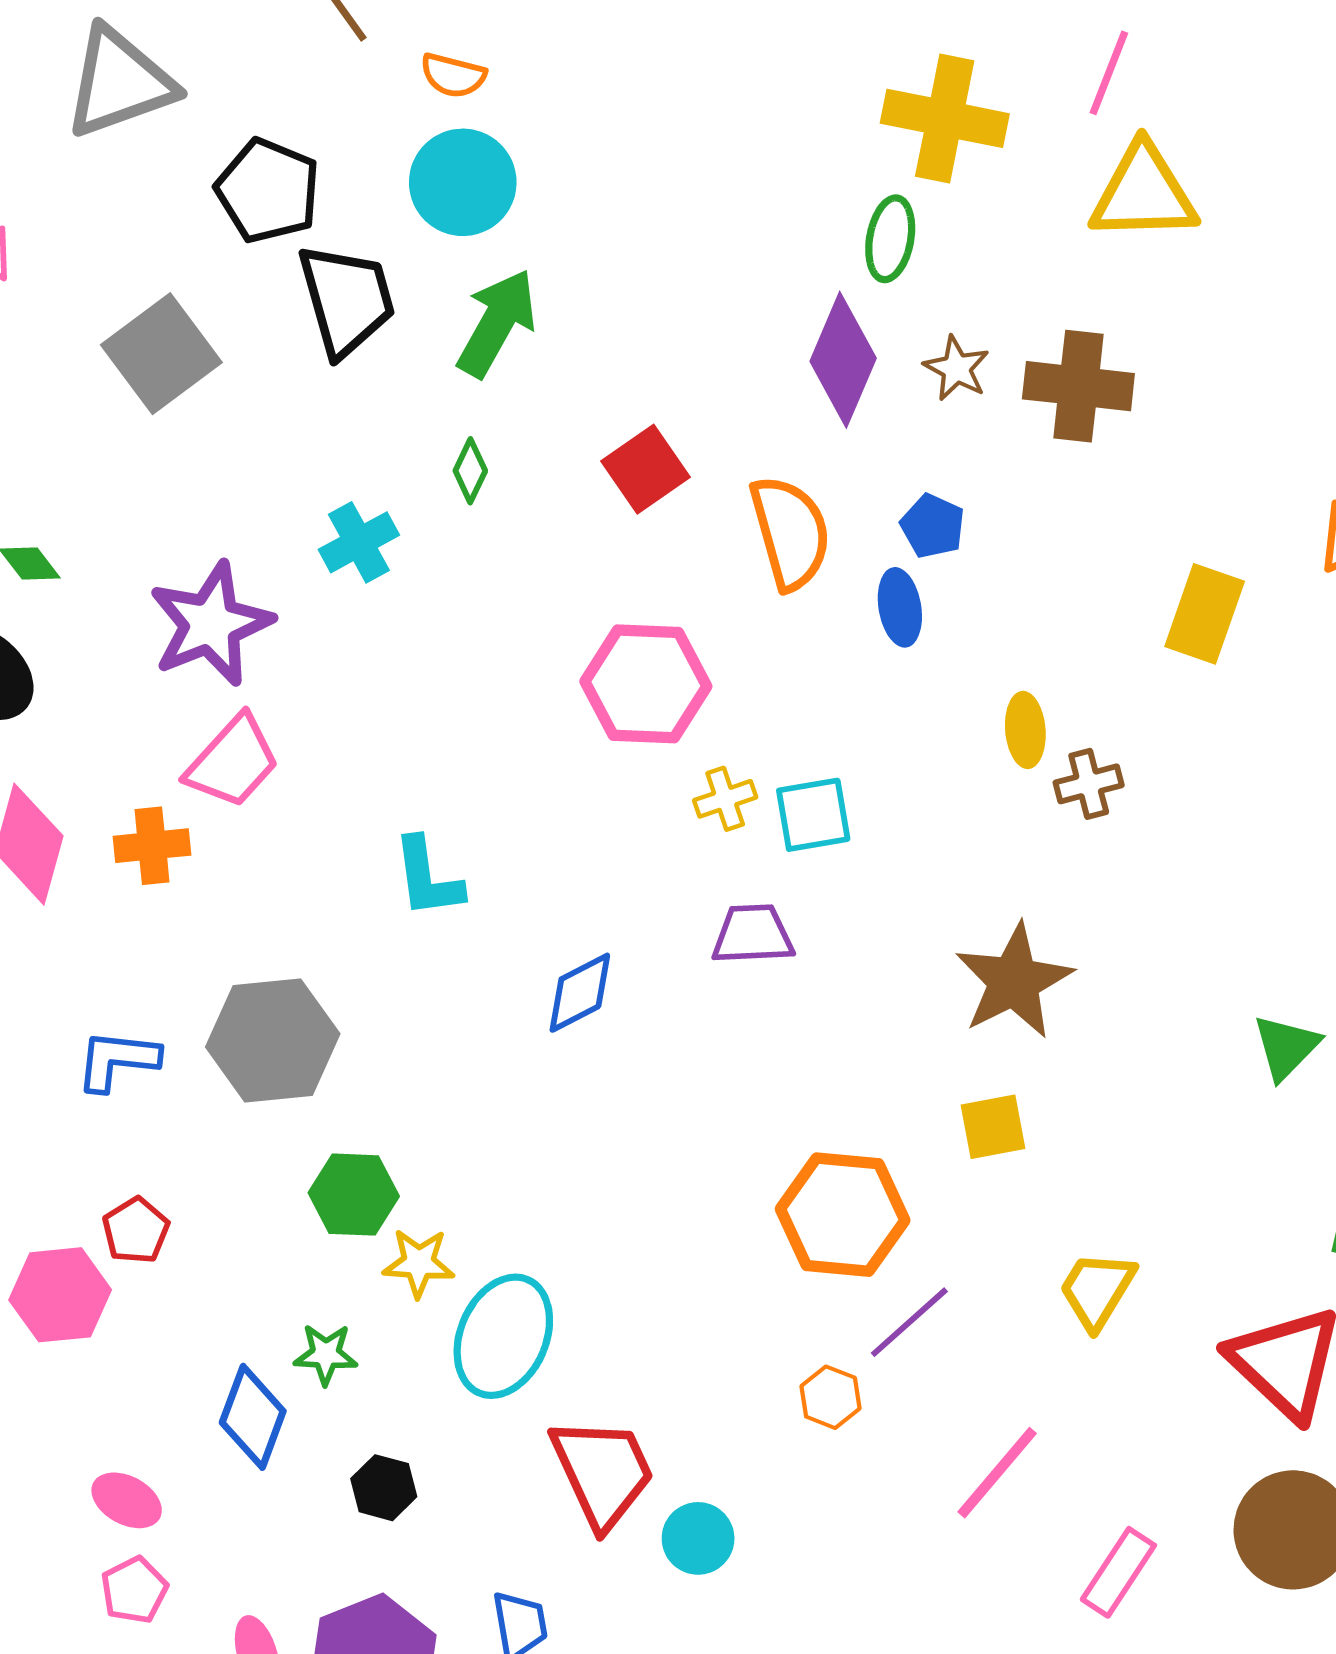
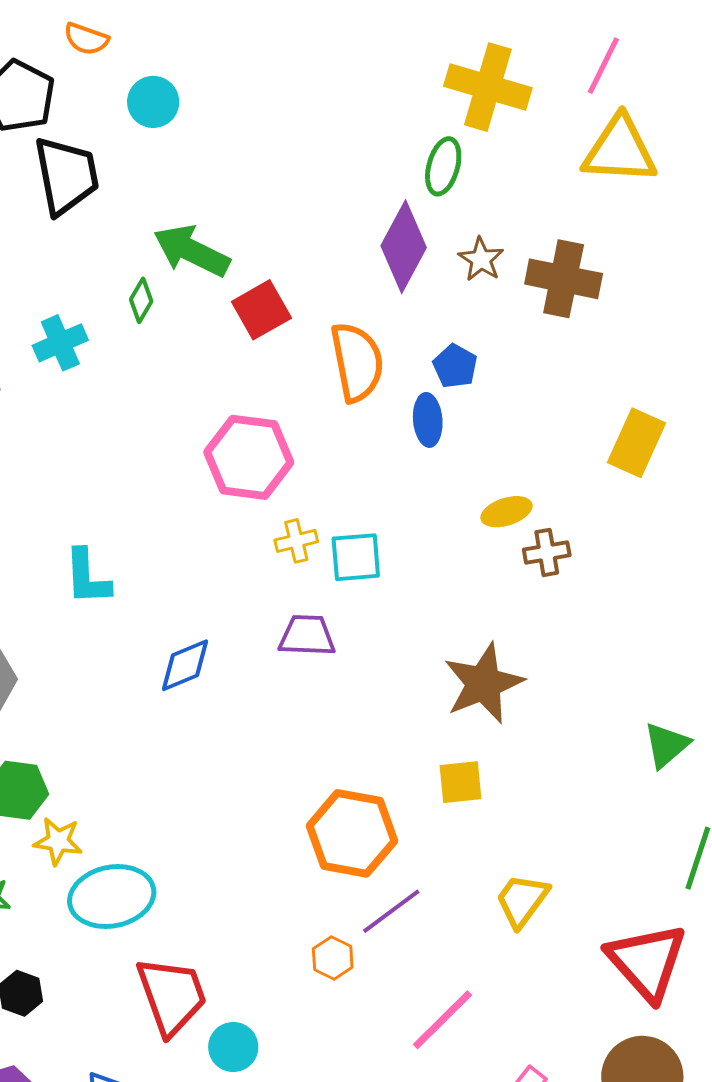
orange semicircle: (453, 75) -> (86, 39), moved
cyan circle: (463, 182) -> (153, 102), size x0.7
green arrow: (497, 323) -> (192, 251), moved, turned -98
yellow ellipse: (1025, 730) -> (506, 512), turned 72
cyan ellipse: (503, 1336) -> (112, 897), turned 50

